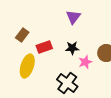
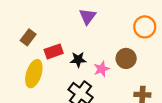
black star: (72, 48) -> (78, 60), moved

